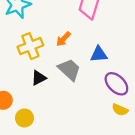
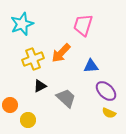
orange arrow: (63, 39) -> (61, 53), size x1.5
gray trapezoid: (69, 70) -> (66, 98), moved

